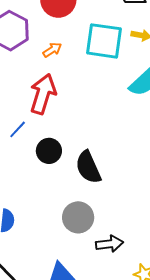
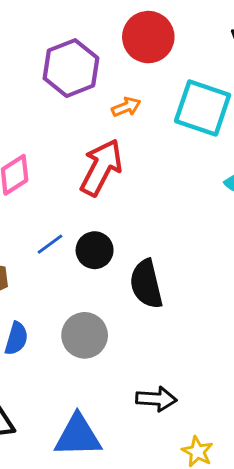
blue line: (18, 129) -> (50, 244), moved
gray circle: (78, 217) -> (85, 335), moved

